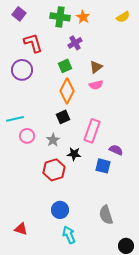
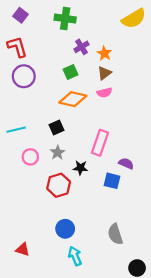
orange star: (83, 17) -> (104, 53), moved
yellow semicircle: (123, 17) -> (134, 19), size x1.6
red L-shape: (33, 43) -> (17, 47), moved
orange diamond: (67, 91) -> (73, 99), turned 75
black square: (63, 117) -> (56, 127), moved
pink circle: (27, 136) -> (30, 157), moved

